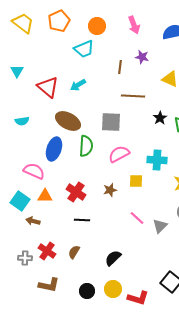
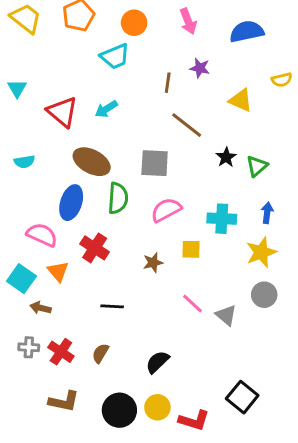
brown line: (133, 96) -> (187, 125), turned 35
red cross: (76, 192) -> (95, 248), moved
orange triangle: (45, 196) -> (58, 271), turned 49
gray triangle: (160, 226) -> (226, 315), turned -35
gray cross: (25, 258) -> (29, 347), moved
black circle: (87, 291) -> (119, 410), size x1.5

